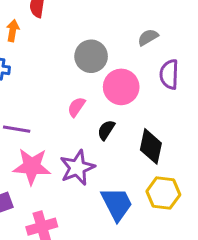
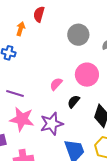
gray circle: (91, 56) -> (78, 35), moved

